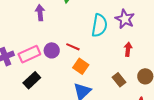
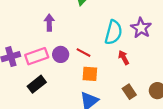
purple arrow: (40, 13) -> (49, 23), moved
red arrow: (128, 49) -> (124, 58), moved, turned -40
orange square: (81, 66) -> (90, 74), turned -35

